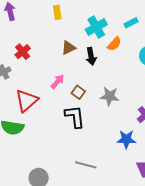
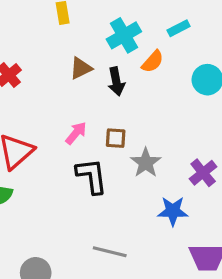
pink arrow: (58, 82) -> (76, 133), moved
brown square: (78, 92) -> (116, 138), moved, turned -32
gray star: (110, 96) -> (146, 163), moved, turned 30

